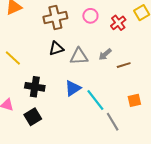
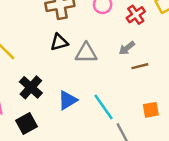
gray arrow: (105, 54) -> (127, 48), moved
black cross: (35, 87) -> (31, 87), turned 30
blue triangle: (73, 88) -> (68, 100), moved

